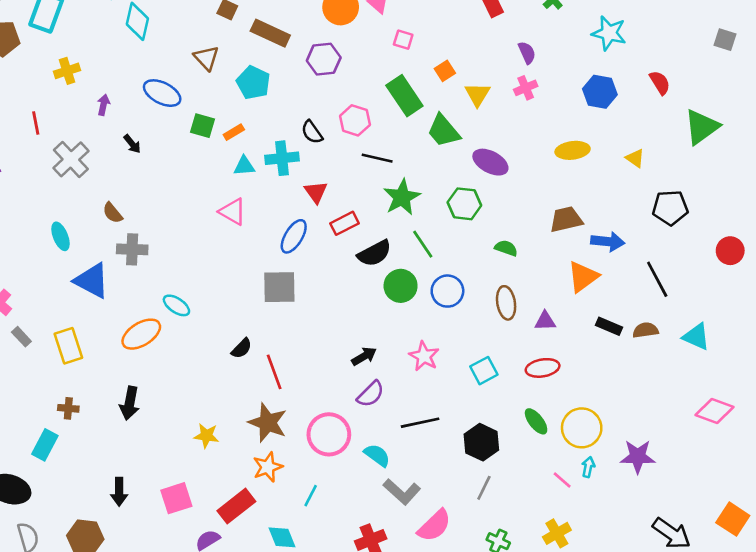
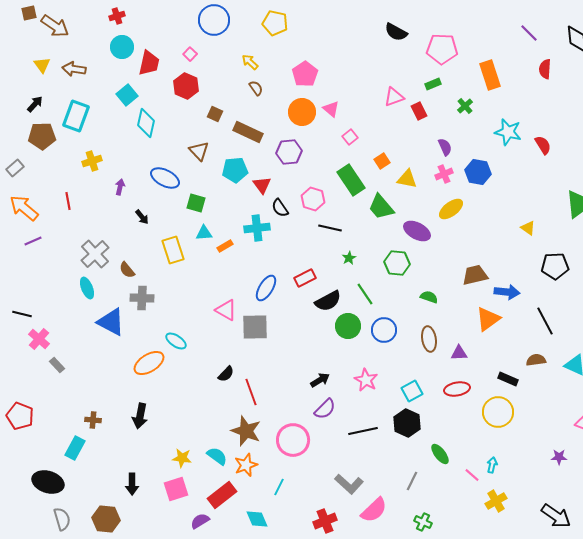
pink square: (403, 40) -> (350, 137), turned 35
cyan pentagon: (253, 83) -> (235, 170), turned -30
red semicircle: (660, 83) -> (543, 145), moved
blue hexagon: (600, 92) -> (478, 172), moved
yellow triangle: (477, 94) -> (407, 179), turned -50
orange rectangle: (234, 132) -> (225, 246), moved
yellow ellipse: (573, 150) -> (451, 209), moved, turned -30
gray cross: (71, 159) -> (95, 254), moved
cyan triangle: (244, 166) -> (204, 233), moved
red triangle: (316, 192) -> (262, 185), moved
green star: (402, 197) -> (349, 258), size x0.5
pink triangle: (232, 212) -> (226, 310), moved
black rectangle: (609, 326) -> (508, 379), moved
yellow rectangle: (68, 346) -> (173, 250), moved
green ellipse: (536, 421) -> (440, 454), moved
yellow circle: (582, 428) -> (498, 412), moved
yellow star: (206, 436) -> (182, 458), moved
black hexagon: (481, 442) -> (407, 423), moved
cyan semicircle: (377, 455) -> (217, 456), moved
purple star: (638, 457) -> (559, 457), moved, size x0.6
yellow cross: (557, 533) -> (496, 501), moved

